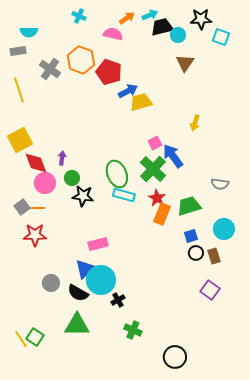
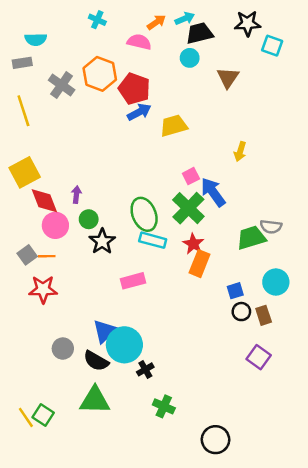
cyan circle: (178, 35) -> (190, 58), moved
blue arrow: (128, 91) -> (139, 112), moved
black star: (83, 196) -> (102, 241), turned 30
green trapezoid: (189, 206) -> (251, 238), moved
pink rectangle: (98, 244) -> (133, 281), moved

